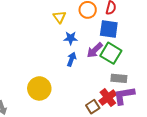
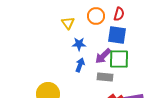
green square: (111, 53) -> (119, 59), turned -30
gray rectangle: (119, 78) -> (105, 77), moved

